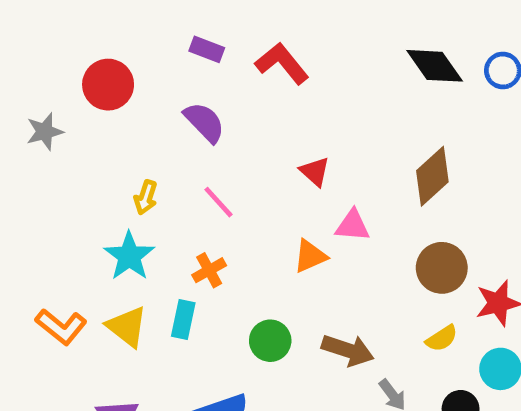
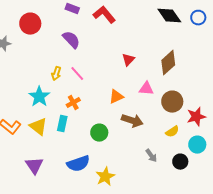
red triangle: (315, 172) -> (128, 60), moved, turned 32
yellow arrow: (146, 197) -> (56, 74), moved
pink triangle: (352, 226) -> (146, 89), moved
brown arrow: (348, 350) -> (132, 121), moved

